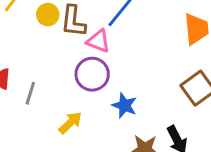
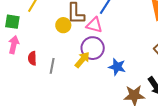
yellow circle: (48, 15) -> (63, 25), moved
yellow arrow: (70, 123) -> (82, 60), moved

